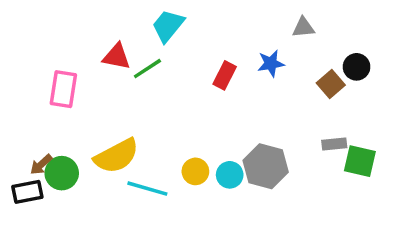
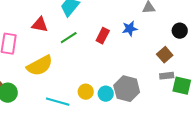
green line: (147, 69) -> (69, 38), moved
brown square: (331, 84) -> (165, 55), moved
yellow semicircle: (117, 156) -> (40, 66), moved

